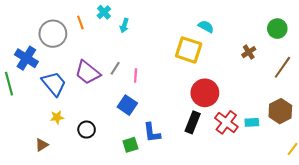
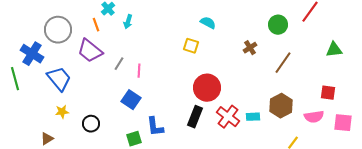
orange line: (80, 22) -> (96, 25), moved
yellow square: (189, 50) -> (191, 46), size x0.6
purple trapezoid: (88, 72) -> (90, 51), moved

